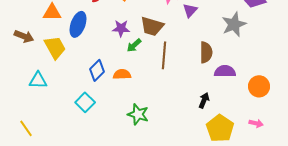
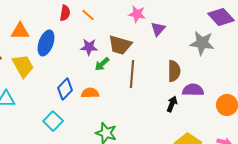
gray star: (234, 24) -> (202, 43), turned 30
black arrow: (204, 100) -> (172, 104), moved

